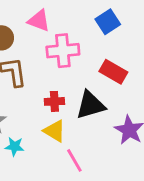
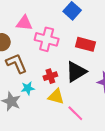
pink cross: (63, 51) -> (47, 39), turned 35
cyan star: (14, 146) -> (28, 88), moved

